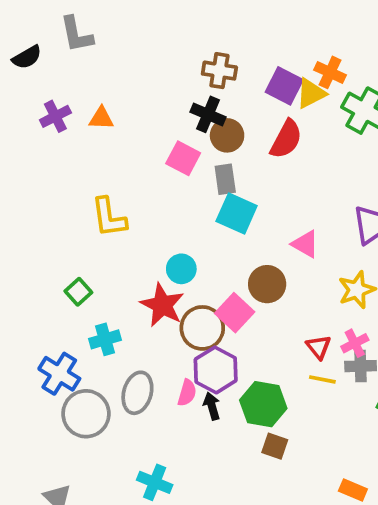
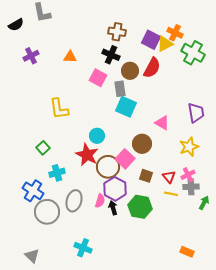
orange triangle: (101, 118) -> (70, 57), moved
brown circle: (227, 135) -> (130, 71), moved
brown square: (275, 446) -> (146, 176), moved

